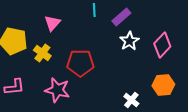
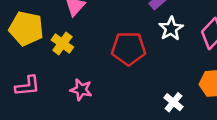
red pentagon: (80, 63) -> (129, 48), moved
pink star: (57, 90) -> (81, 90), size x0.7

